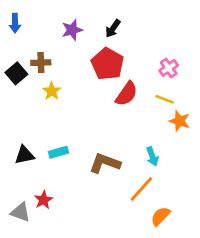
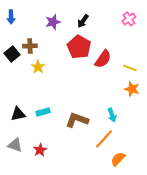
pink cross: (169, 68) -> (129, 19), moved
red semicircle: (126, 94) -> (103, 59), moved
yellow line: (165, 99) -> (130, 68), moved
red star: (44, 200) -> (40, 150), moved
gray triangle: (20, 212) -> (15, 145), moved

